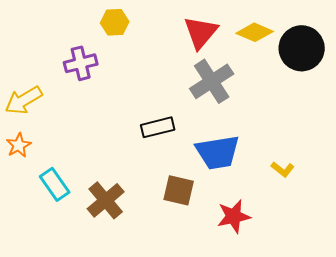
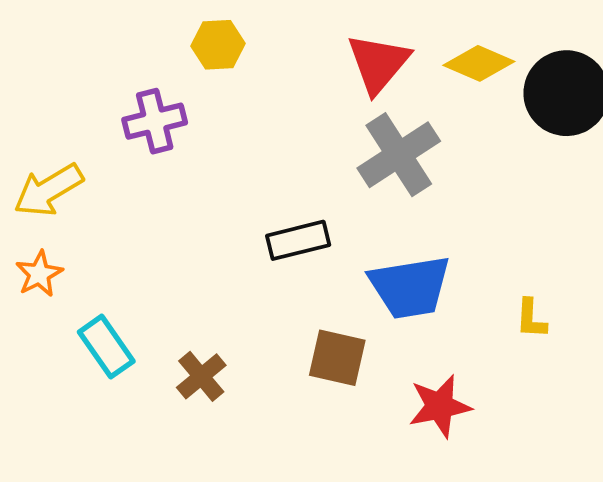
yellow L-shape: (283, 169) -> (531, 319), turned 55
brown cross: (106, 200) -> (201, 376), size x0.7

